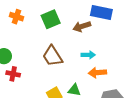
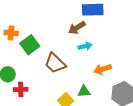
green square: (51, 19) -> (30, 45), moved
cyan arrow: (88, 55) -> (85, 46), moved

